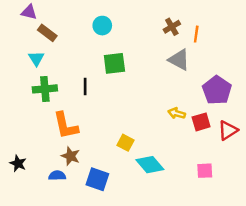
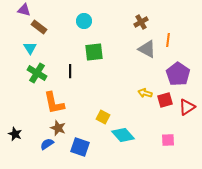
orange line: (196, 34) -> (168, 40), moved
green cross: (45, 89) -> (37, 73), turned 36
blue semicircle: (57, 176) -> (47, 144), turned -32

